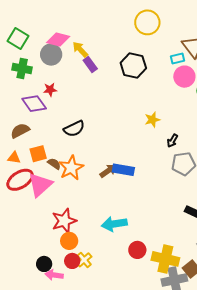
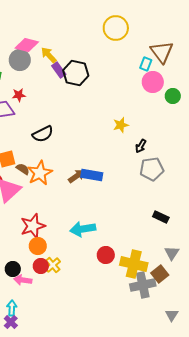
cyan rectangle: (177, 59) -> (146, 64), turned -56
black hexagon: (133, 66) -> (76, 73), moved

